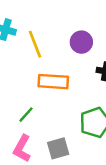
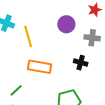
purple circle: (81, 42) -> (66, 24), moved

